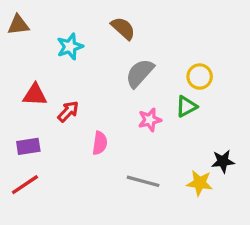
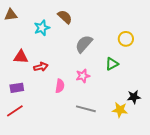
brown semicircle: (123, 28) -> (65, 17), moved
yellow circle: (200, 77) -> (126, 39), moved
red arrow: (68, 111) -> (41, 67), turned 32
pink star: (150, 120) -> (83, 76), moved

